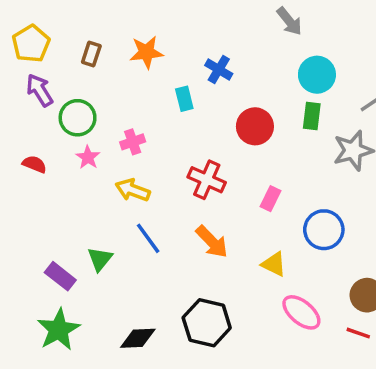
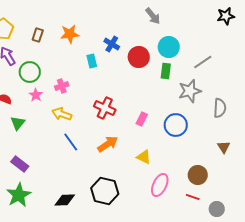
red circle: (255, 126) -> (139, 57), moved
blue circle: (324, 230) -> (176, 125), moved
orange arrow: (212, 242) -> (108, 144), turned -80
green triangle: (100, 259) -> (18, 123), moved
pink ellipse: (301, 312) -> (160, 185), turned 75

